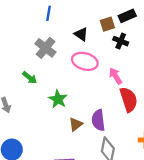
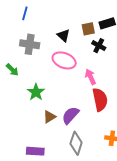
blue line: (49, 13) -> (25, 13), moved
gray cross: (46, 48) -> (30, 44), turned -36
purple semicircle: (98, 120) -> (70, 115), turned 42

